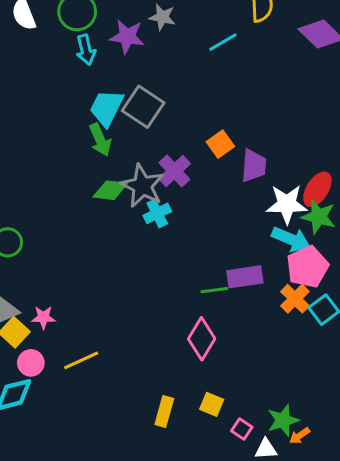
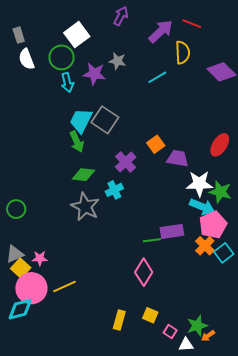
purple trapezoid: (254, 166) -> (178, 158), turned -85
gray star: (142, 186) -> (85, 207), moved
red ellipse: (317, 189) -> (220, 145), moved
pink circle: (31, 363) -> (31, 288), size x1.8

